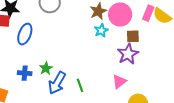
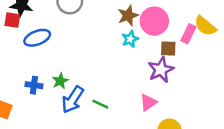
pink rectangle: (148, 13) -> (188, 34), moved
blue ellipse: (25, 34) -> (37, 38), turned 45
green line: (80, 85) -> (100, 104), turned -48

